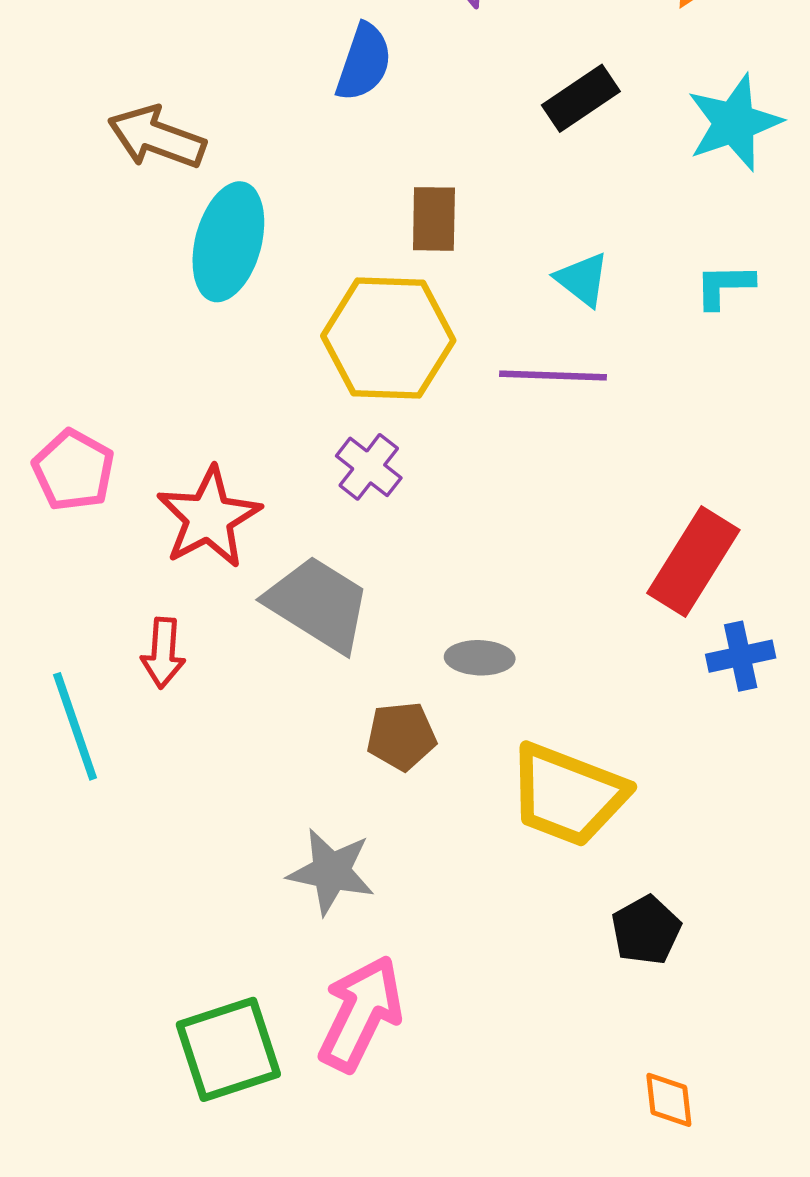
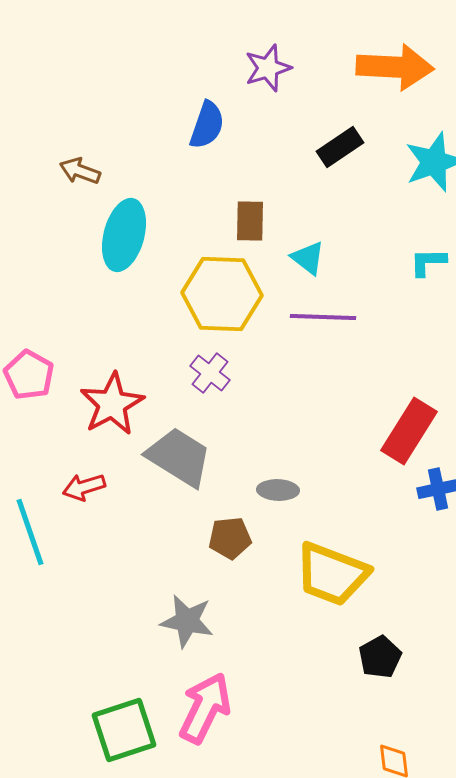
brown arrow: (157, 137) -> (80, 171), size x0.7
cyan triangle: (582, 279) -> (308, 258), moved
red arrow: (163, 653) -> (84, 487), turned 69

